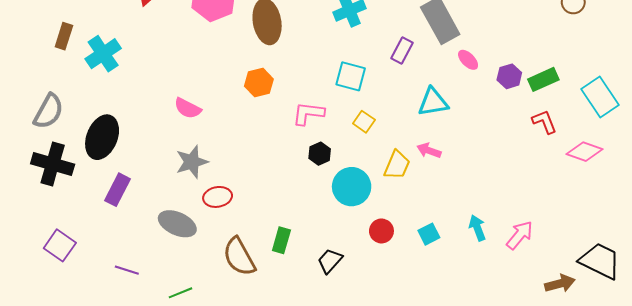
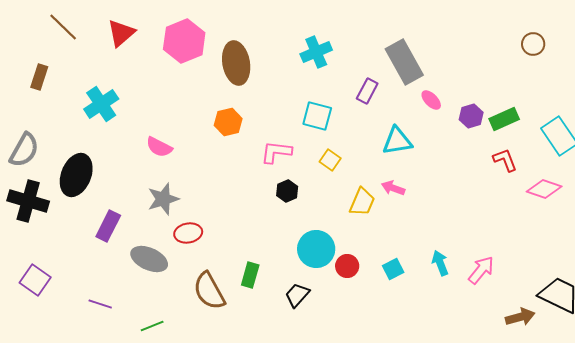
cyan cross: (103, 54) -> (101, 104), moved
cyan circle: (352, 187) -> (316, 249), moved
purple rectangle: (118, 190) -> (108, 226), moved

